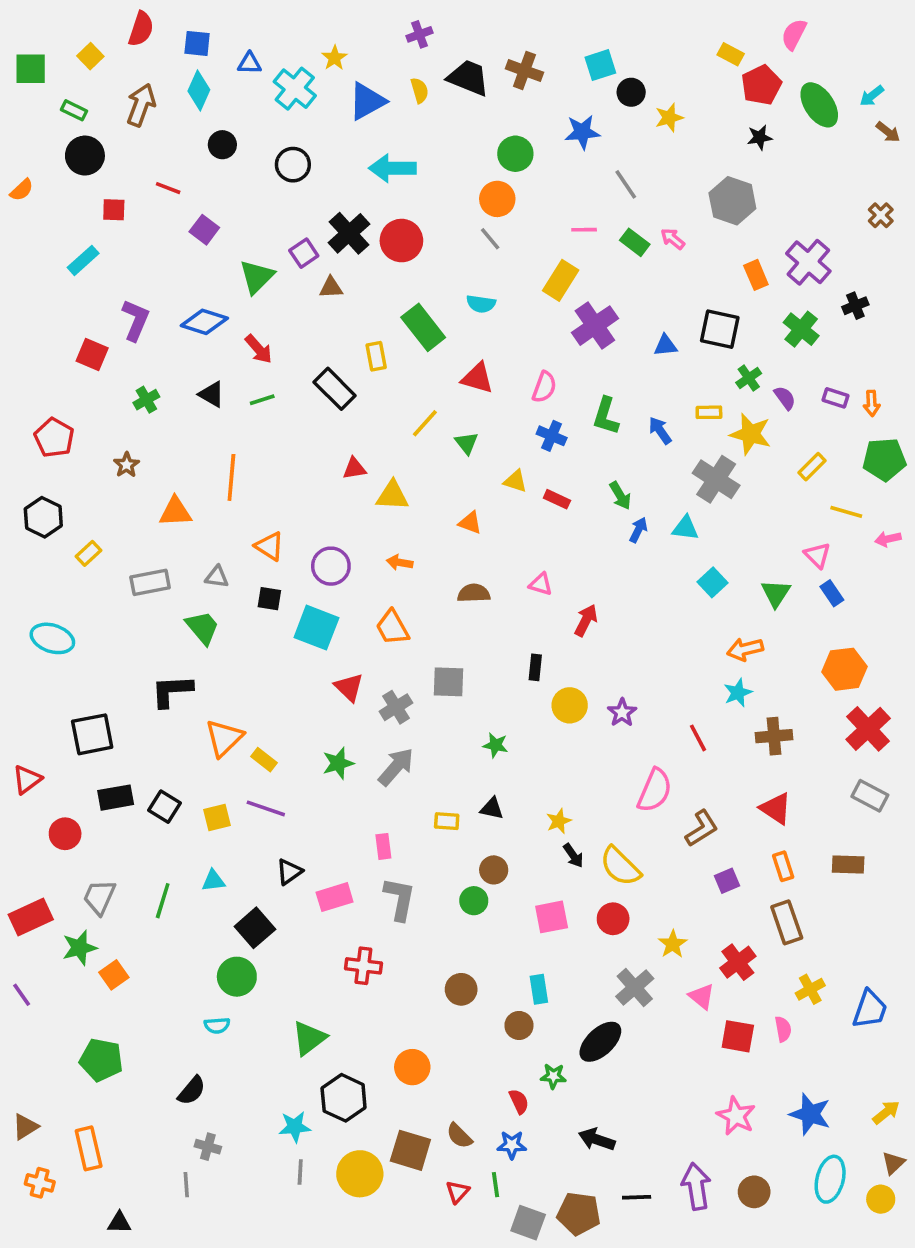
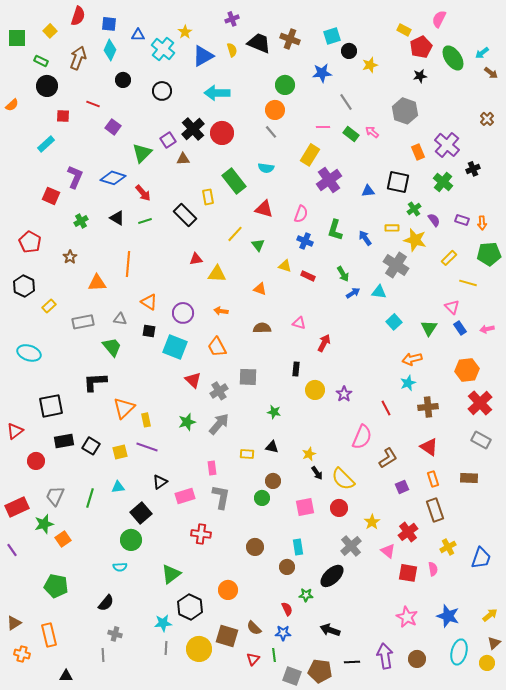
blue arrow: (638, 530) -> (353, 293), turned 32
pink arrow: (888, 539) -> (487, 329), moved
yellow rectangle: (264, 760) -> (146, 420), turned 40

